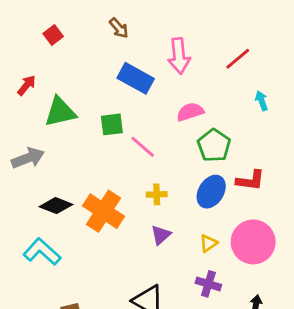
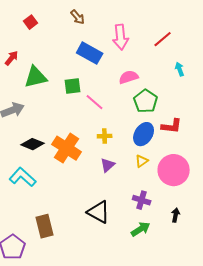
yellow triangle: (208, 243) -> (142, 161), moved

